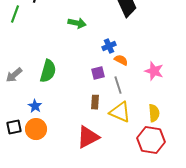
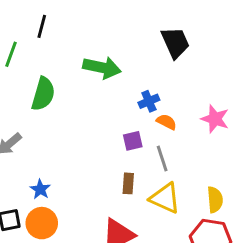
green arrow: (77, 23) -> (102, 68), size x1.4
green semicircle: (48, 71) -> (43, 94), moved
pink star: (154, 71) -> (215, 119), moved

